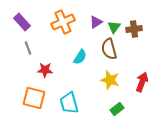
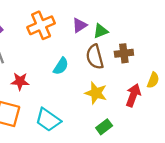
green triangle: (114, 27) -> (101, 31), turned 32
brown cross: (134, 29) -> (124, 53), moved
cyan trapezoid: (69, 103) -> (48, 120), turned -40

